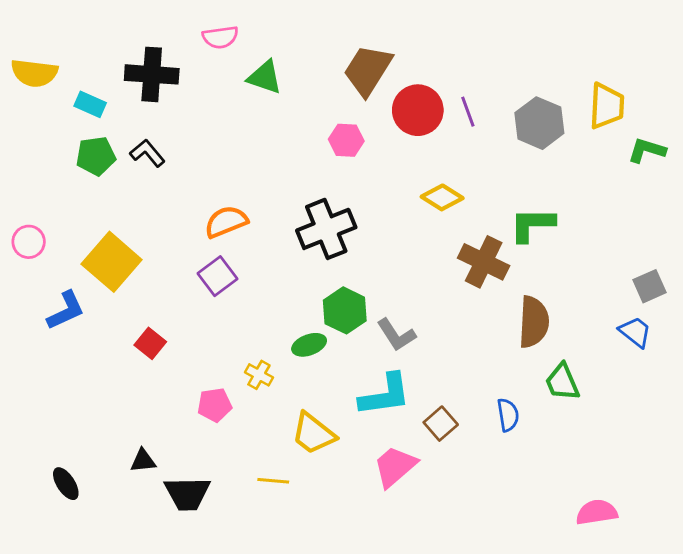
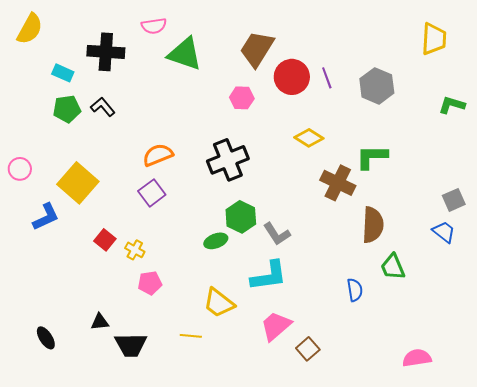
yellow semicircle: (34, 73) -> (30, 29), moved, turned -68
green triangle: (265, 77) -> (185, 54), size x1.4
yellow trapezoid: (607, 106) -> (434, 39), moved
yellow cross: (259, 375) -> (135, 250), moved
brown square: (441, 424) -> (308, 349), moved

